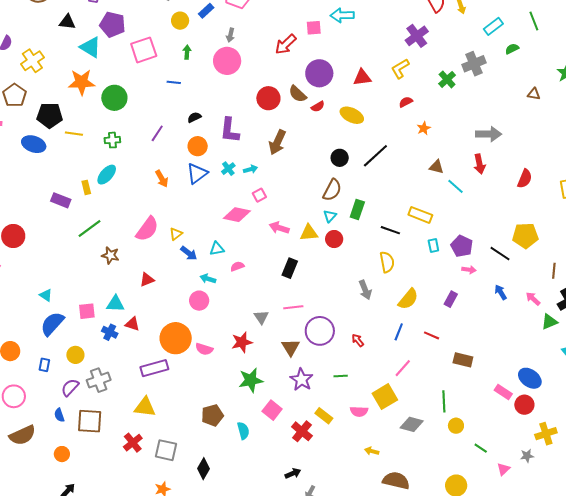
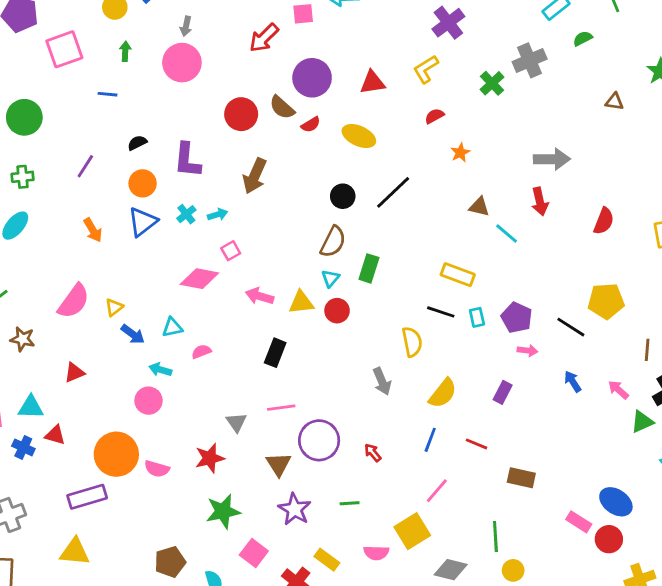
black line: (390, 230) -> (441, 312), moved

